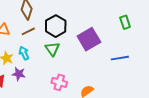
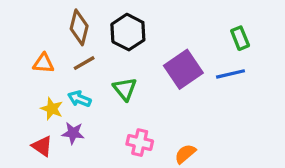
black hexagon: (56, 26) -> (128, 32), moved
cyan arrow: (24, 53) -> (79, 99), turned -40
blue line: (120, 58) -> (230, 74), moved

